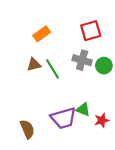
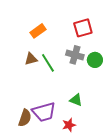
purple trapezoid: (63, 118) -> (44, 112), moved
red star: (102, 120) -> (69, 125), moved
brown semicircle: (27, 129) -> (25, 118), turned 42

